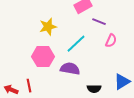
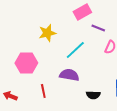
pink hexagon: (43, 57) -> (26, 63), moved
red line: (29, 86) -> (43, 91), moved

